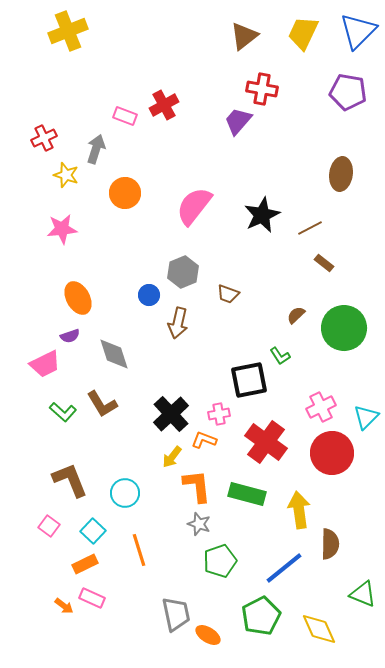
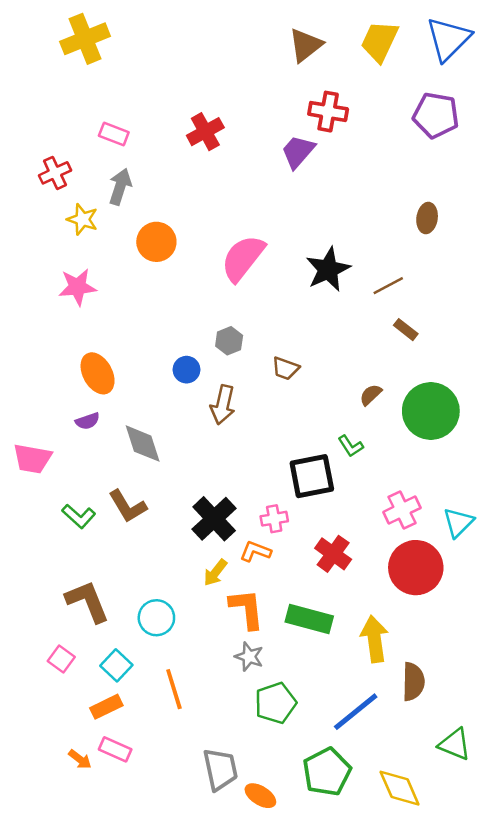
pink rectangle: (125, 116) -> (114, 134), moved
brown ellipse: (341, 174) -> (427, 218), size x0.7
gray hexagon: (183, 272) -> (229, 341), size x0.7
pink trapezoid: (45, 364) -> (32, 459), moved, turned 36
red cross: (266, 442) -> (333, 554), size x0.7

